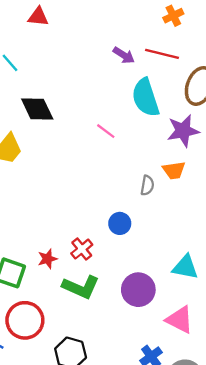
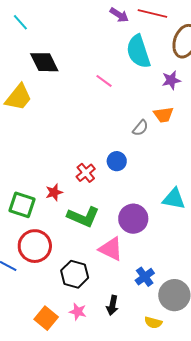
purple star: (183, 131) -> (171, 80), size x0.7
gray semicircle: (147, 185) -> (140, 128), turned 30
red cross: (82, 249) -> (86, 173), moved
pink triangle: (180, 320) -> (111, 249), moved

